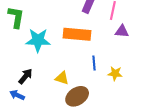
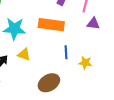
yellow triangle: (62, 78) -> (24, 54), moved

